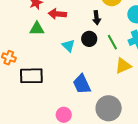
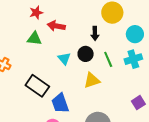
yellow triangle: (123, 66) -> (92, 80), moved
black rectangle: (31, 76) -> (37, 86), moved, turned 30
blue trapezoid: (82, 84) -> (60, 103), moved

